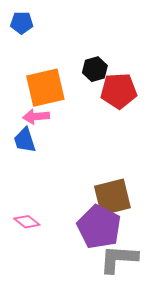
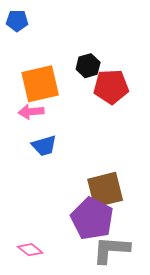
blue trapezoid: (25, 140) -> (44, 146), moved, turned -88
pink diamond: (27, 222) -> (30, 250), moved

